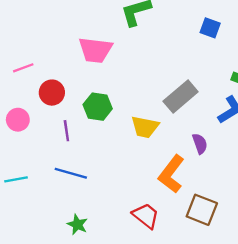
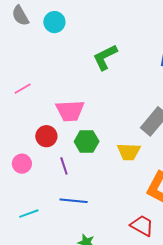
pink trapezoid: (95, 50) -> (70, 111), moved
pink line: (23, 68) -> (23, 89), moved

